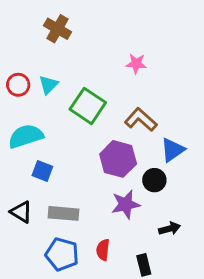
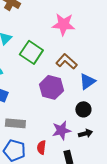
pink star: (136, 64) -> (63, 24), size x1.6
black circle: (154, 180) -> (83, 109), moved
purple star: (126, 204) -> (61, 130), moved

